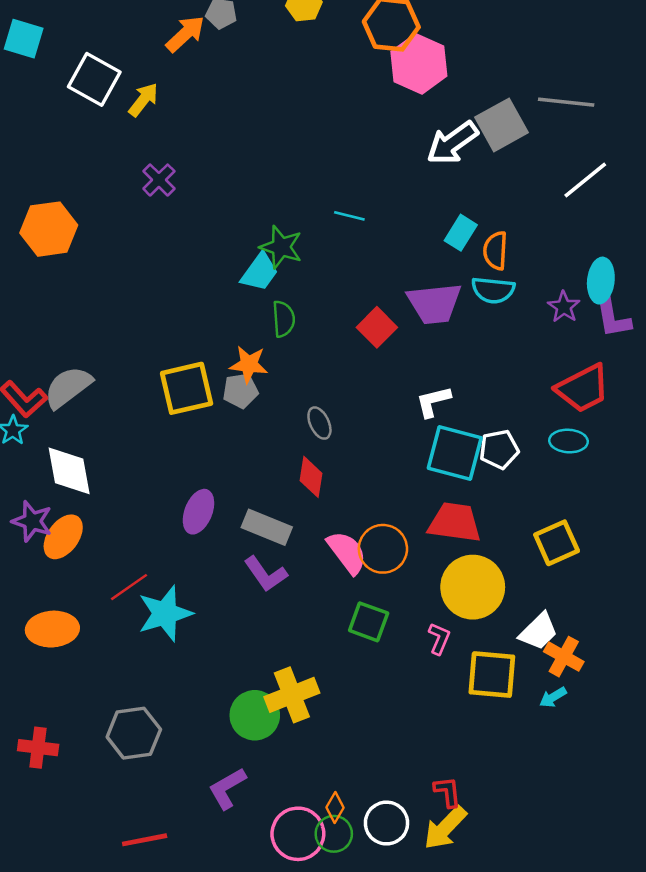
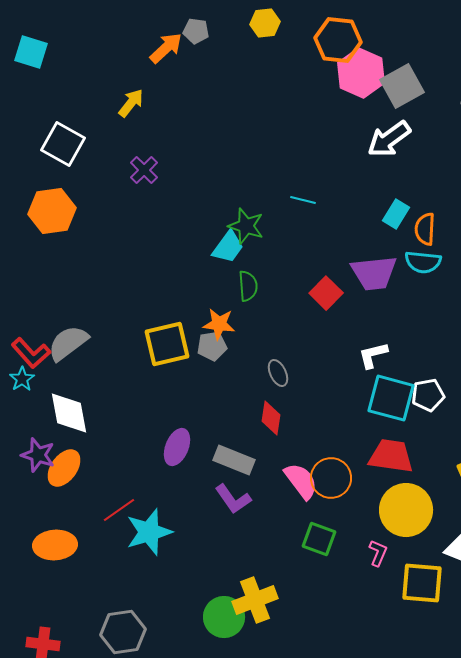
white square: (94, 79) -> (63, 144), moved
gray square: (501, 125) -> (402, 86), moved

